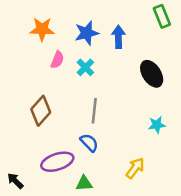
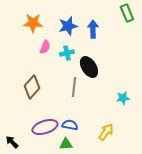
cyan cross: (85, 67) -> (67, 53), turned 32
black ellipse: (152, 74) -> (89, 67), moved
blue semicircle: (89, 143) -> (70, 125), moved, turned -35

